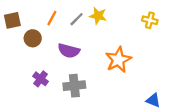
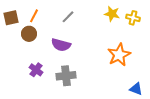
yellow star: (98, 16) -> (112, 14), moved
orange line: (52, 18) -> (34, 16), moved
orange star: (118, 60) -> (119, 55), moved

